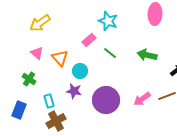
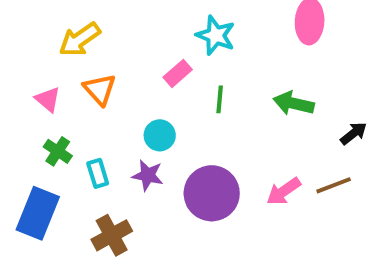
pink triangle: (37, 53) -> (48, 99), moved
green line: (110, 53) -> (220, 99), turned 56
orange triangle: (60, 58) -> (100, 89), moved
cyan rectangle: (49, 101) -> (98, 173), moved
blue rectangle: (19, 110) -> (38, 213), size x1.4

